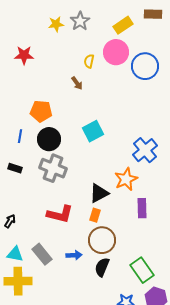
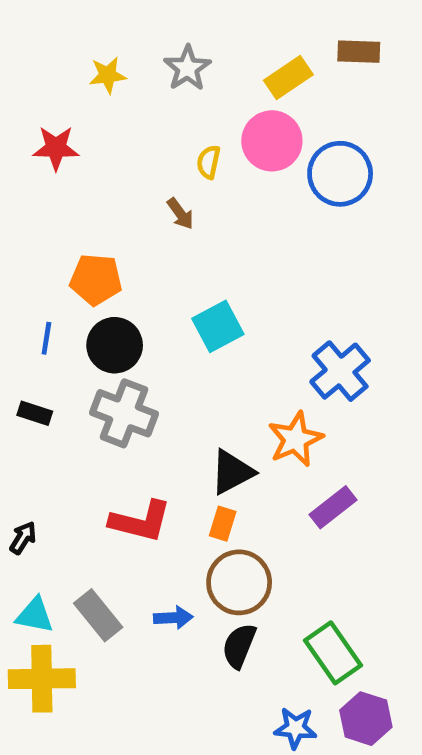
yellow star: (56, 24) -> (108, 75), moved
purple rectangle: (142, 208) -> (333, 507), turned 54

